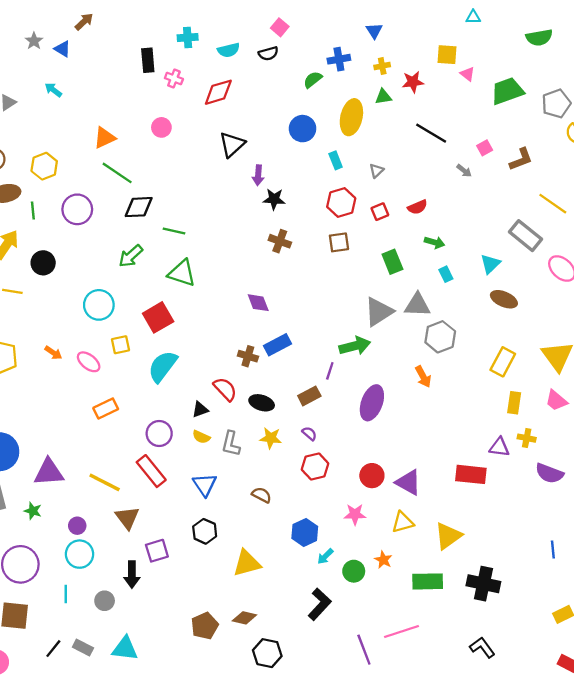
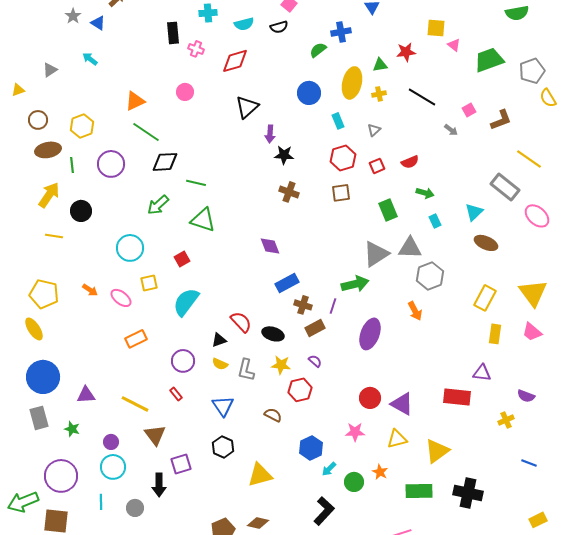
yellow cross: (382, 66) -> (379, 94), moved
red square: (158, 317) -> (182, 259), size x0.6
brown cross: (248, 356) -> (303, 305), moved
yellow cross: (527, 438) -> (506, 420), moved, turned -35
red hexagon: (315, 466) -> (300, 390), moved
red rectangle: (151, 471) -> (176, 394), size x0.5
purple triangle: (49, 472) -> (86, 395), size x0.7
purple semicircle: (549, 473) -> (526, 396), size x0.7
blue line: (553, 550) -> (529, 463), turned -63

